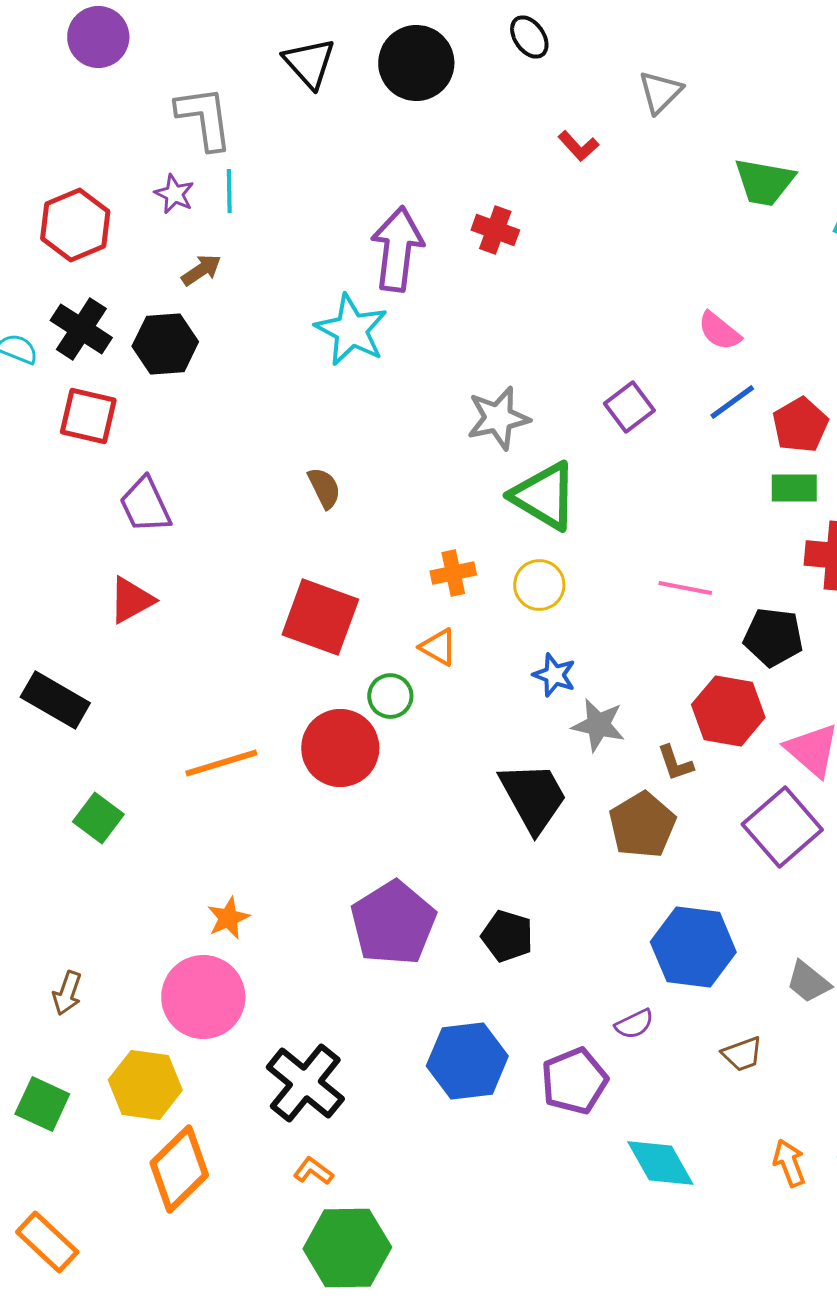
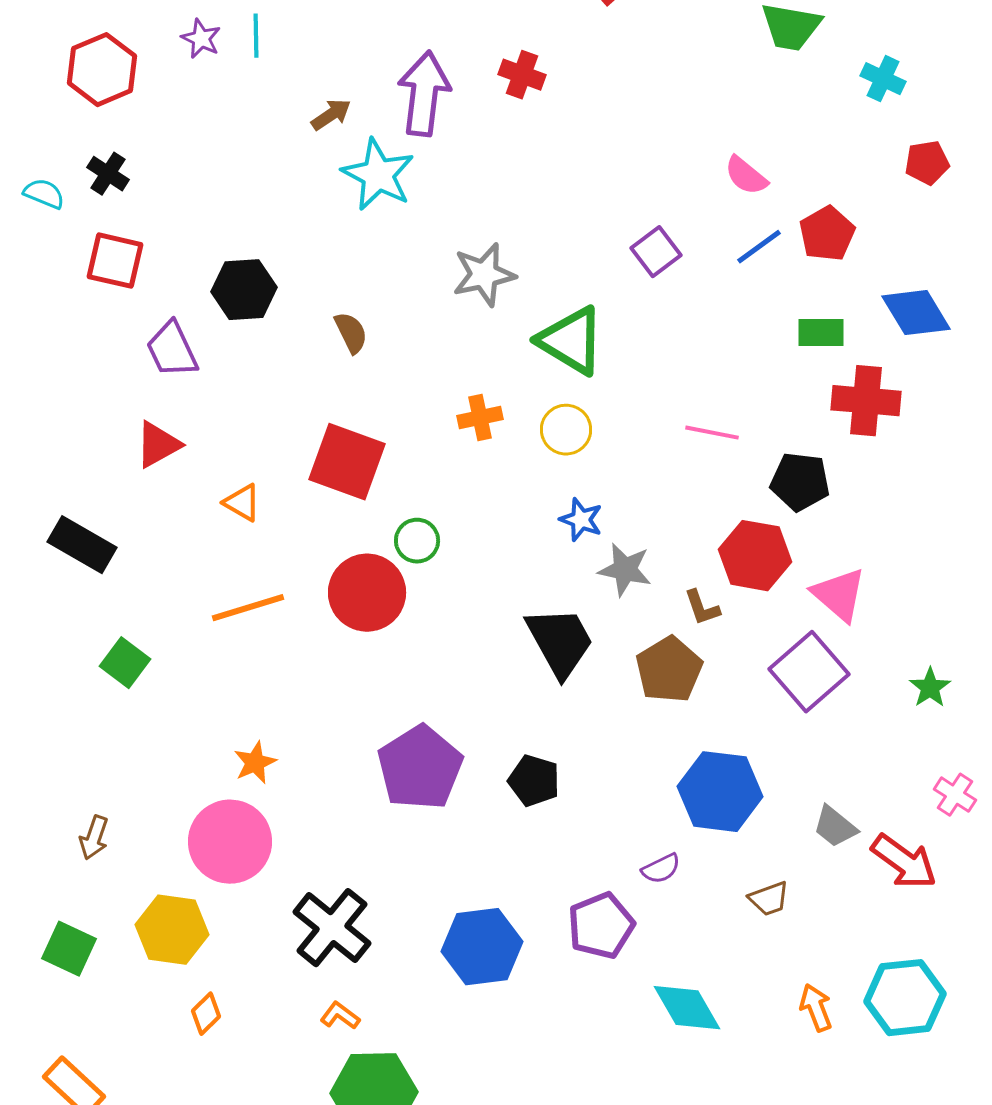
brown arrow: (201, 270) -> (331, 115), moved
black cross: (81, 329) -> (108, 174), size x0.7
black hexagon: (165, 344) -> (244, 290), moved
gray star: (498, 418) -> (484, 275), moved
red pentagon: (800, 425) -> (827, 234), moved
orange triangle: (438, 647) -> (242, 503), moved
blue hexagon: (467, 1061) -> (482, 947), moved
orange diamond: (179, 1169) -> (206, 1014), size x0.5

